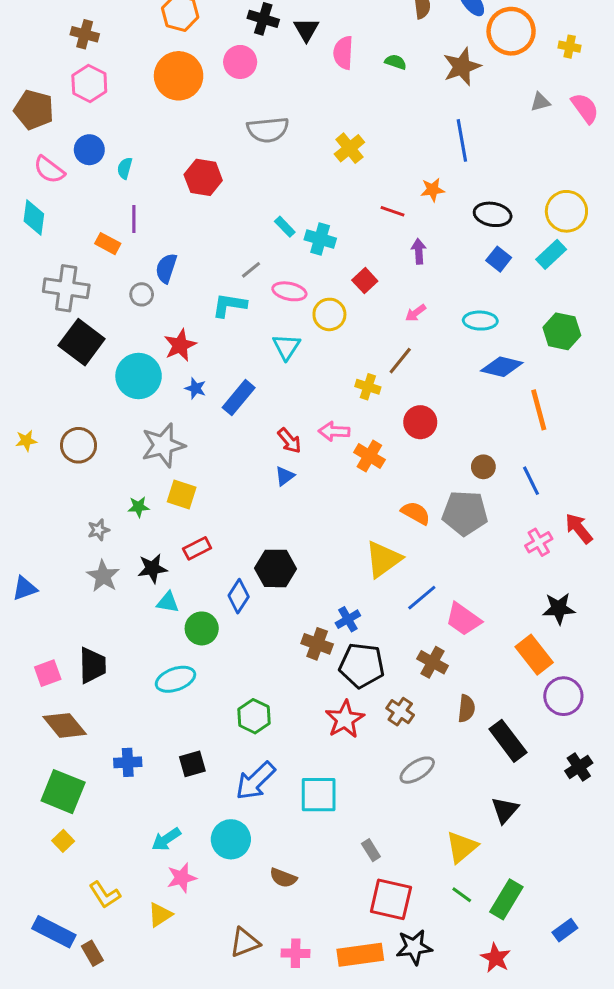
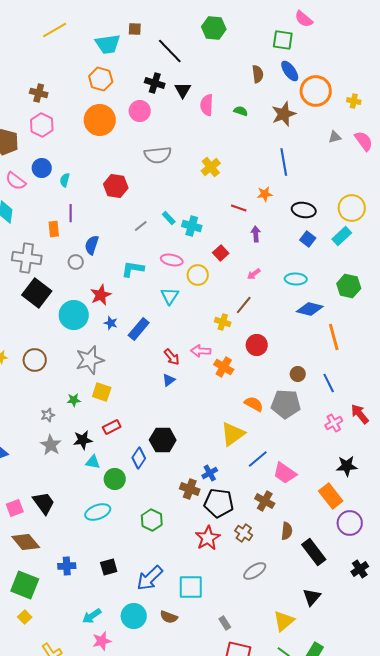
orange rectangle: (108, 244) -> (54, 229), turned 56
gray line: (251, 270) -> (141, 226), moved
black trapezoid: (92, 665) -> (44, 503), turned -35
green hexagon: (254, 716) -> (152, 520), moved
brown semicircle: (283, 878) -> (169, 617), moved

